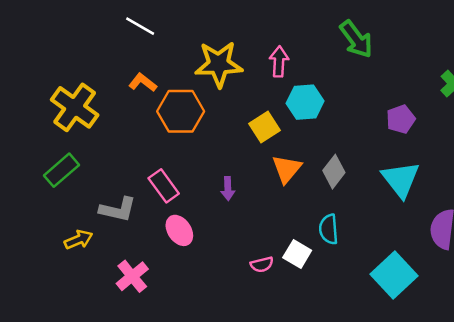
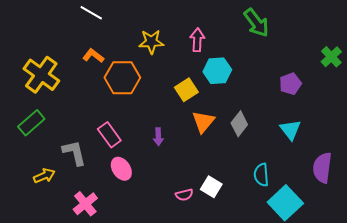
yellow star: (219, 64) -> (151, 42), size x0.7
cyan triangle: (401, 179) -> (290, 130), size x0.7
gray L-shape: (118, 209) -> (74, 153), turned -116
cyan semicircle: (329, 229) -> (261, 175), moved

